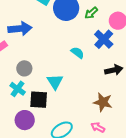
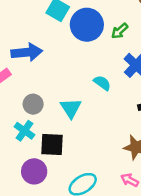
cyan triangle: (55, 82) -> (71, 108), moved

